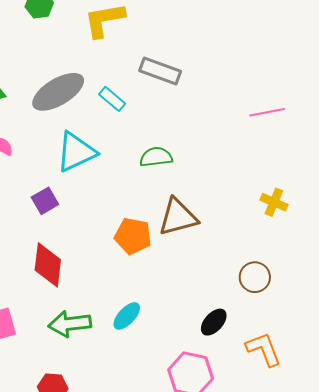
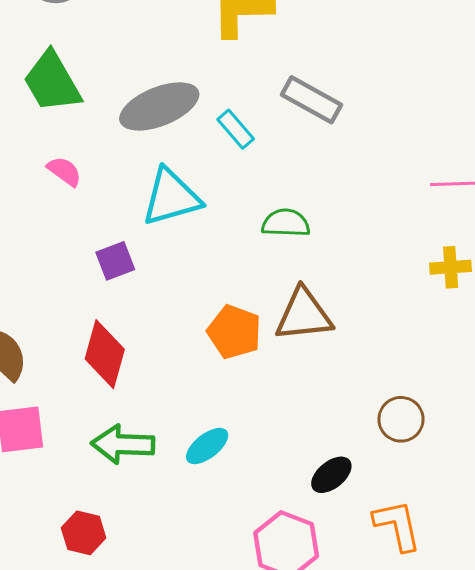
yellow cross: (274, 202) -> (451, 267), moved, turned -36

